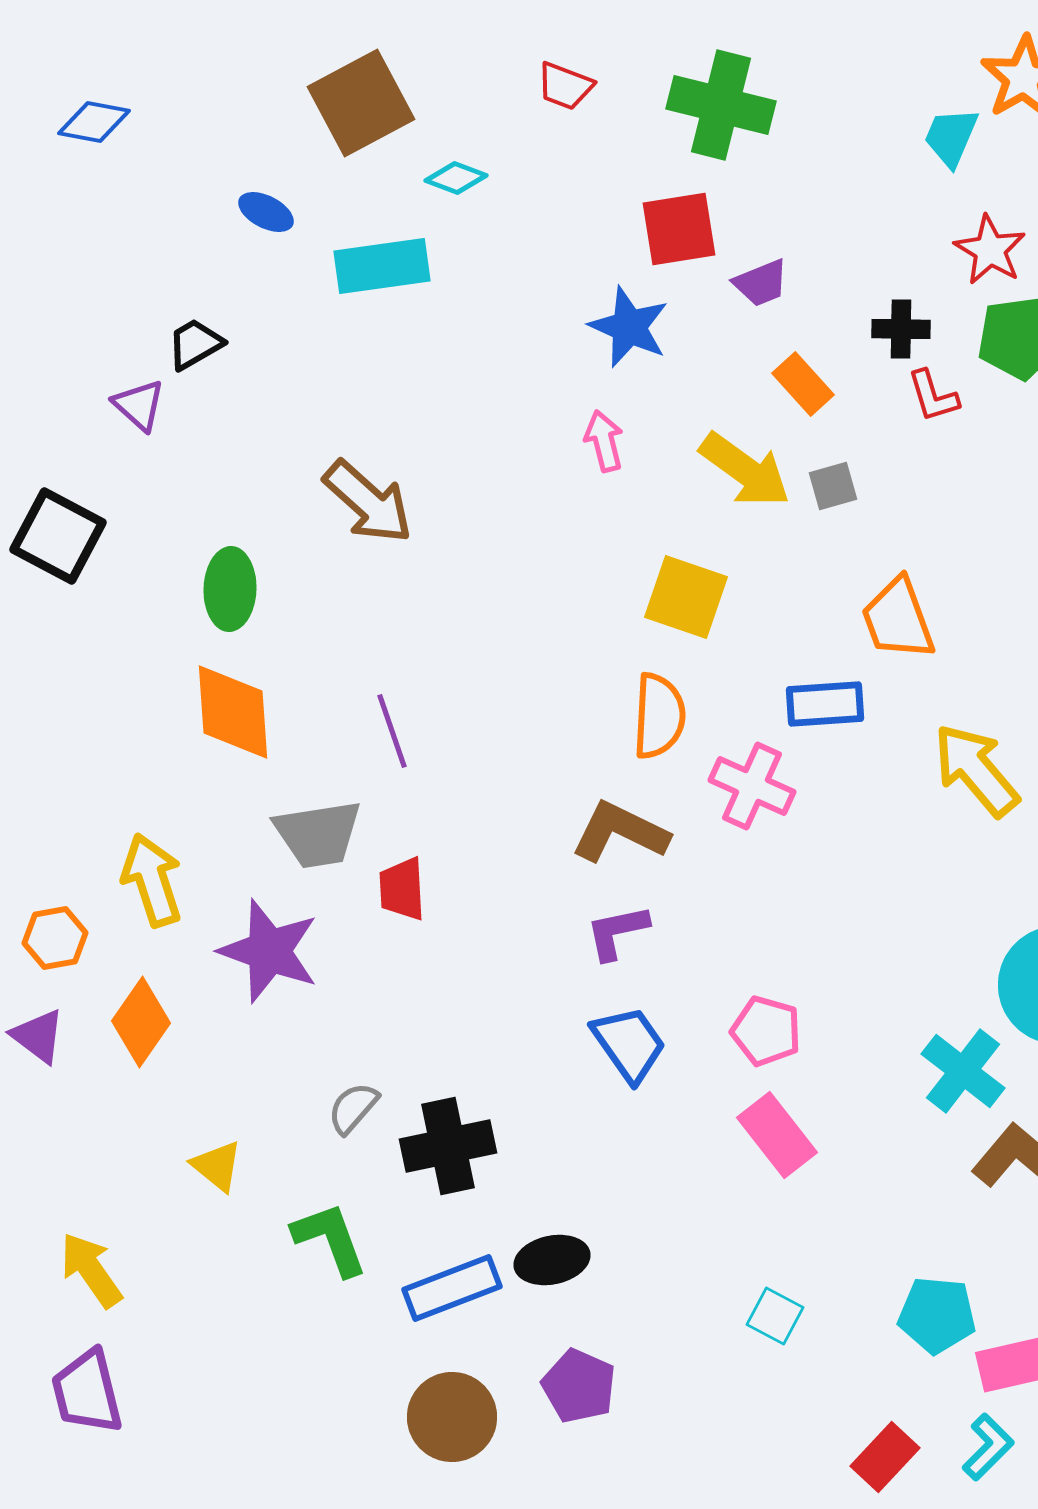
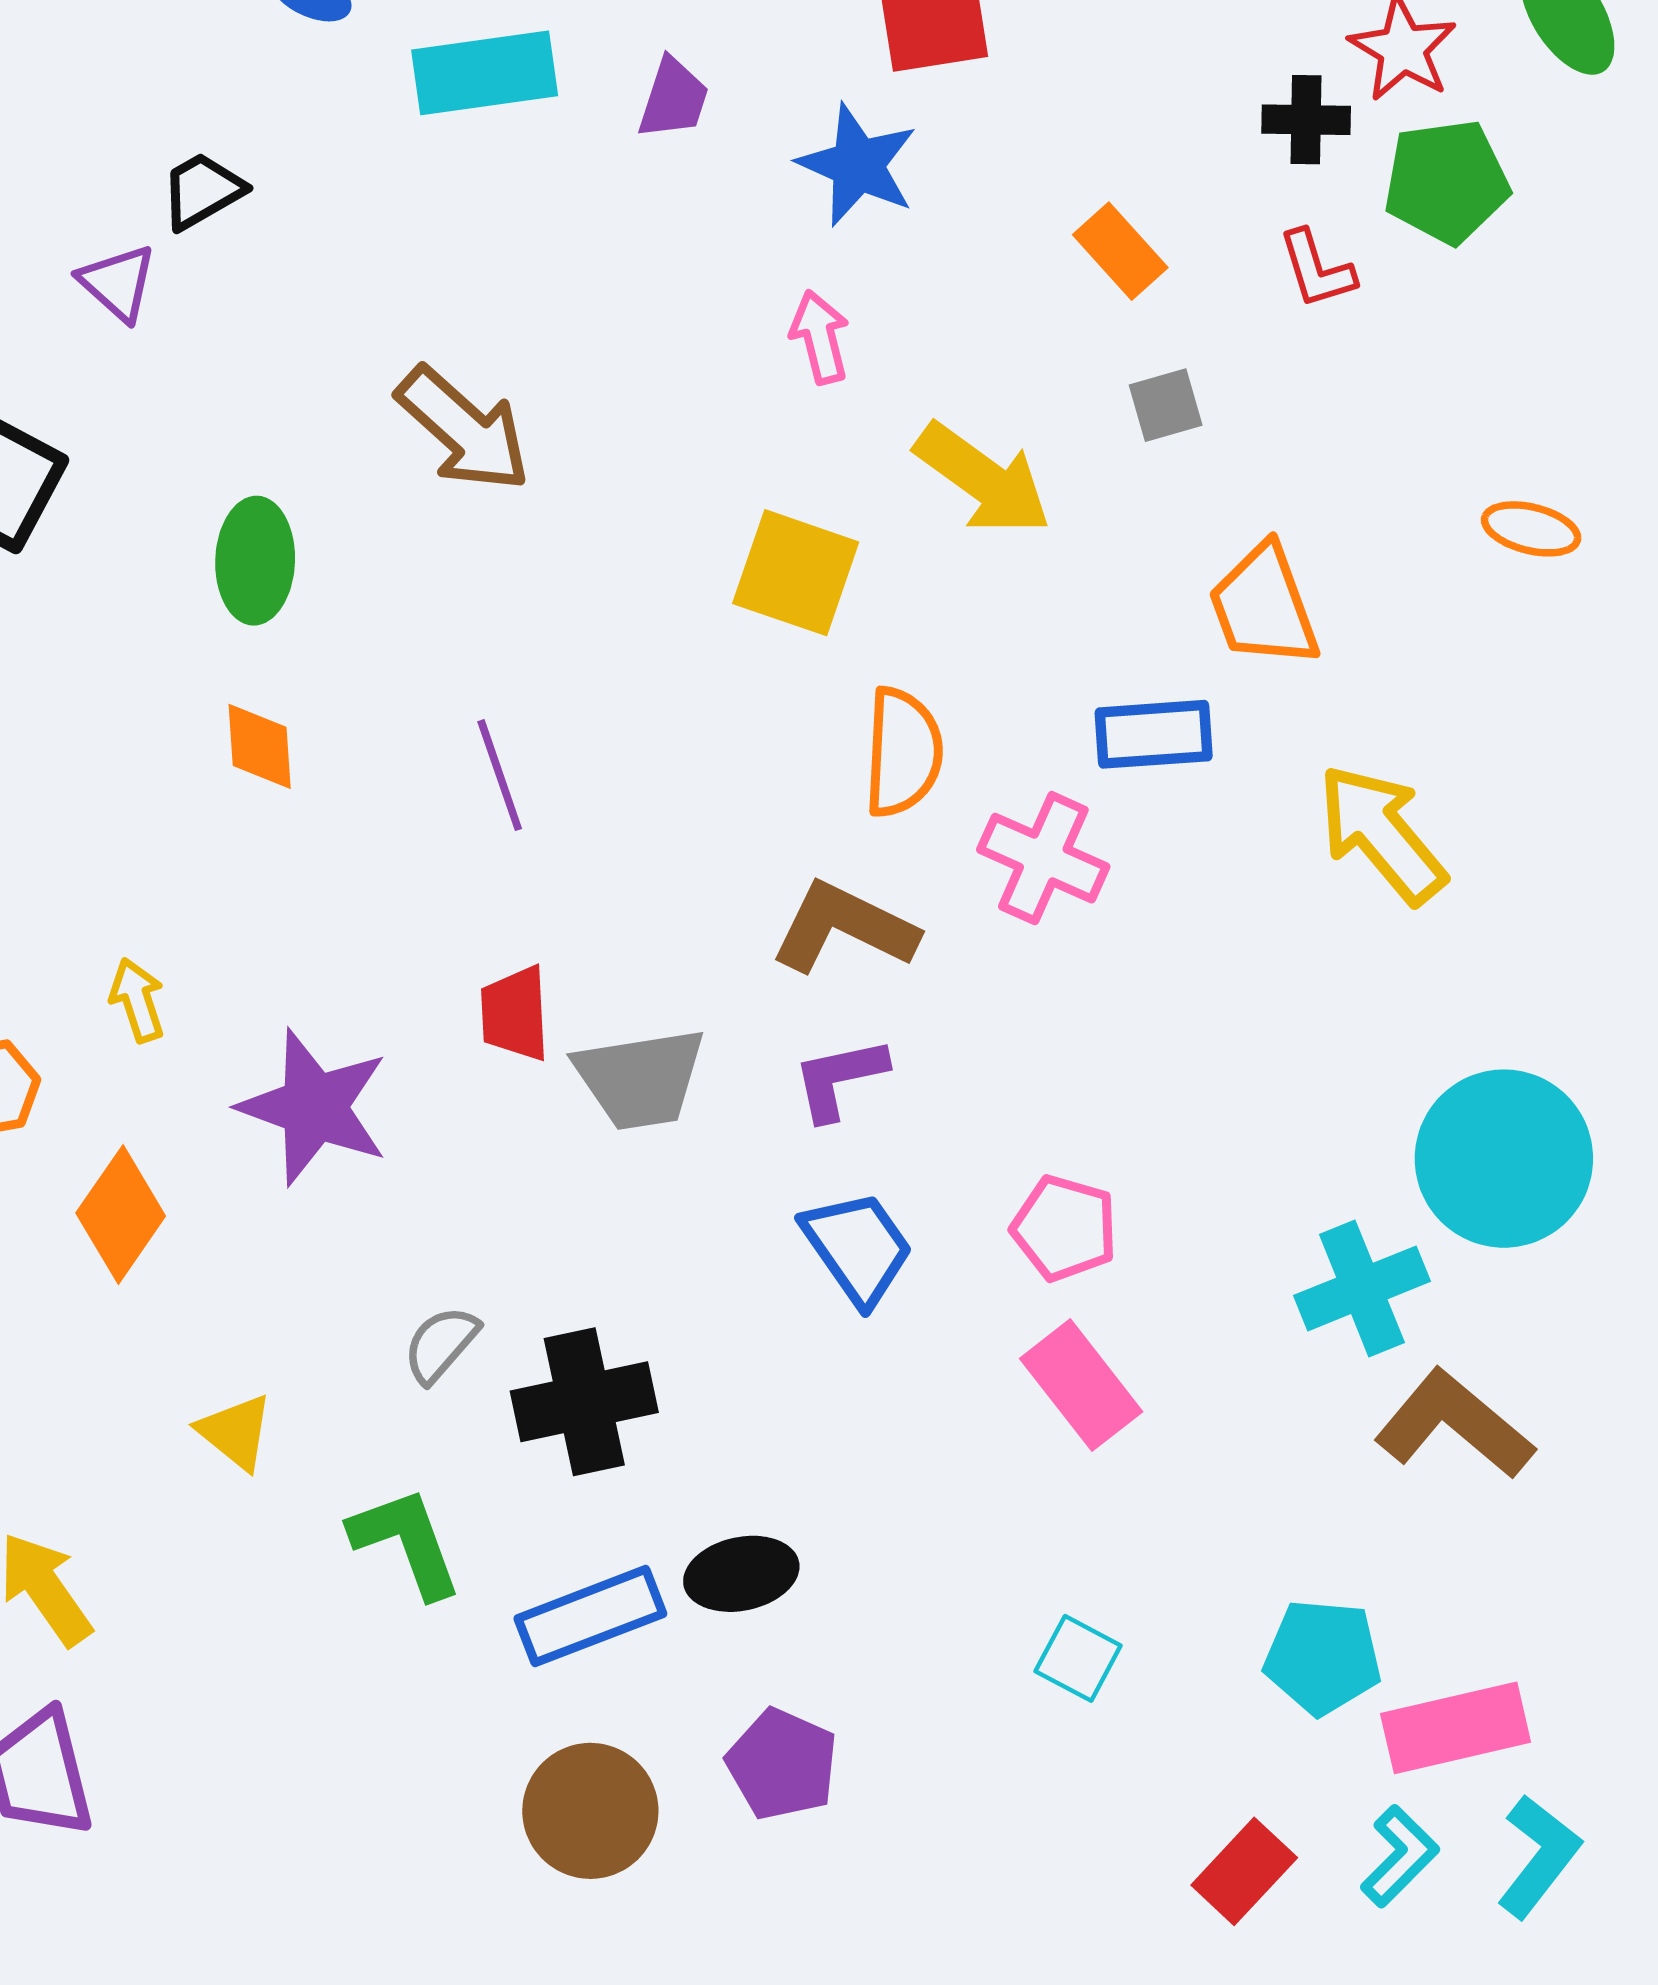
purple trapezoid: (761, 283) -> (673, 99), moved, turned -50
black cross: (901, 329) -> (1306, 120), moved
yellow arrow: (745, 470) -> (983, 479), moved
yellow square: (686, 597) -> (796, 573), moved
orange diamond: (233, 712) -> (260, 746), size x0.6
gray trapezoid: (318, 834) -> (640, 1079), moved
yellow arrow: (152, 880) -> (137, 1000), size x0.6
cyan cross: (963, 1071) -> (1362, 1288), turned 30

